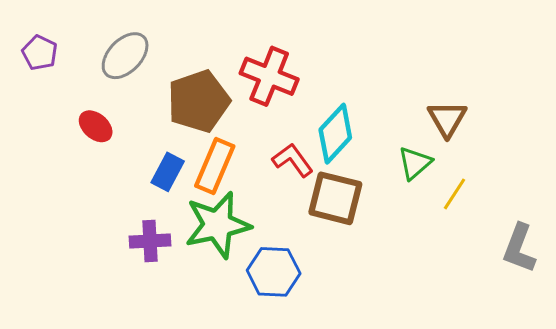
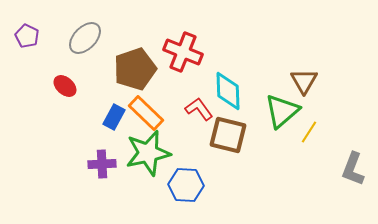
cyan diamond: (335, 134) -> (228, 91), turned -45
green triangle: (415, 163) -> (282, 111), size x1.5
orange rectangle: (215, 166) -> (146, 113), turned -69

